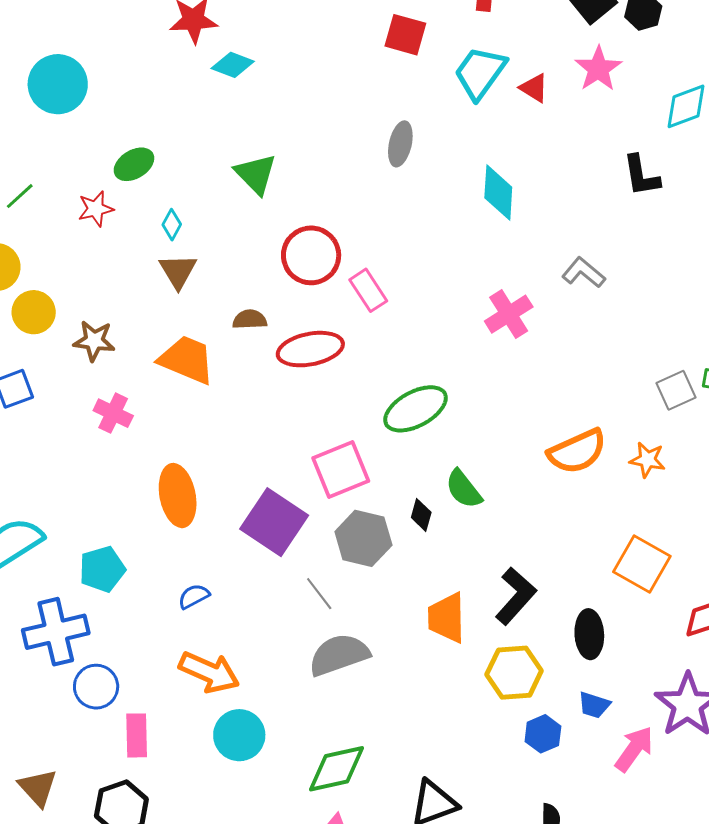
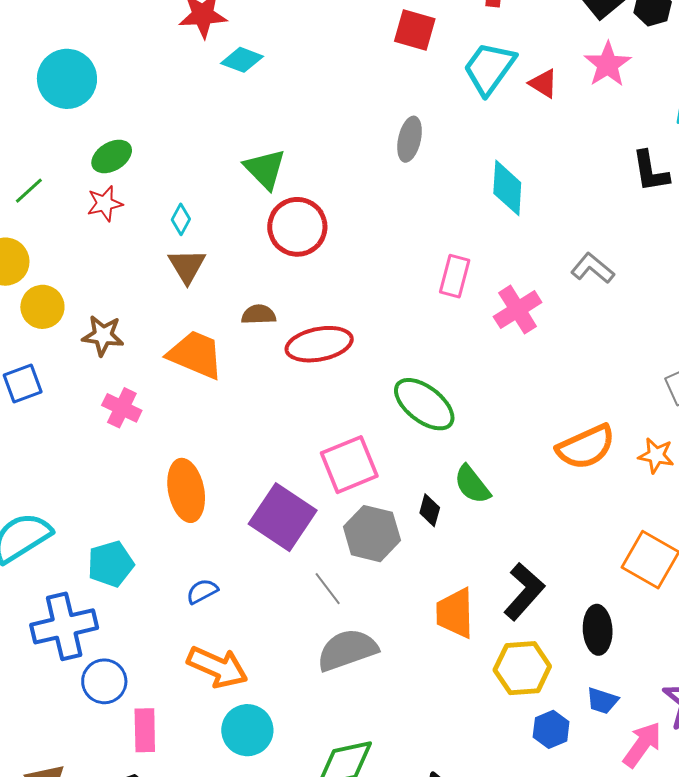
green ellipse: (134, 164) -> (112, 156), moved
red circle: (311, 255) -> (297, 227), moved
pink rectangle: (368, 290) -> (455, 276), moved, turned 48
green ellipse: (416, 409) -> (424, 404), turned 66

